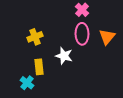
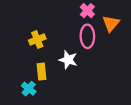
orange triangle: (107, 37) -> (111, 23), moved

